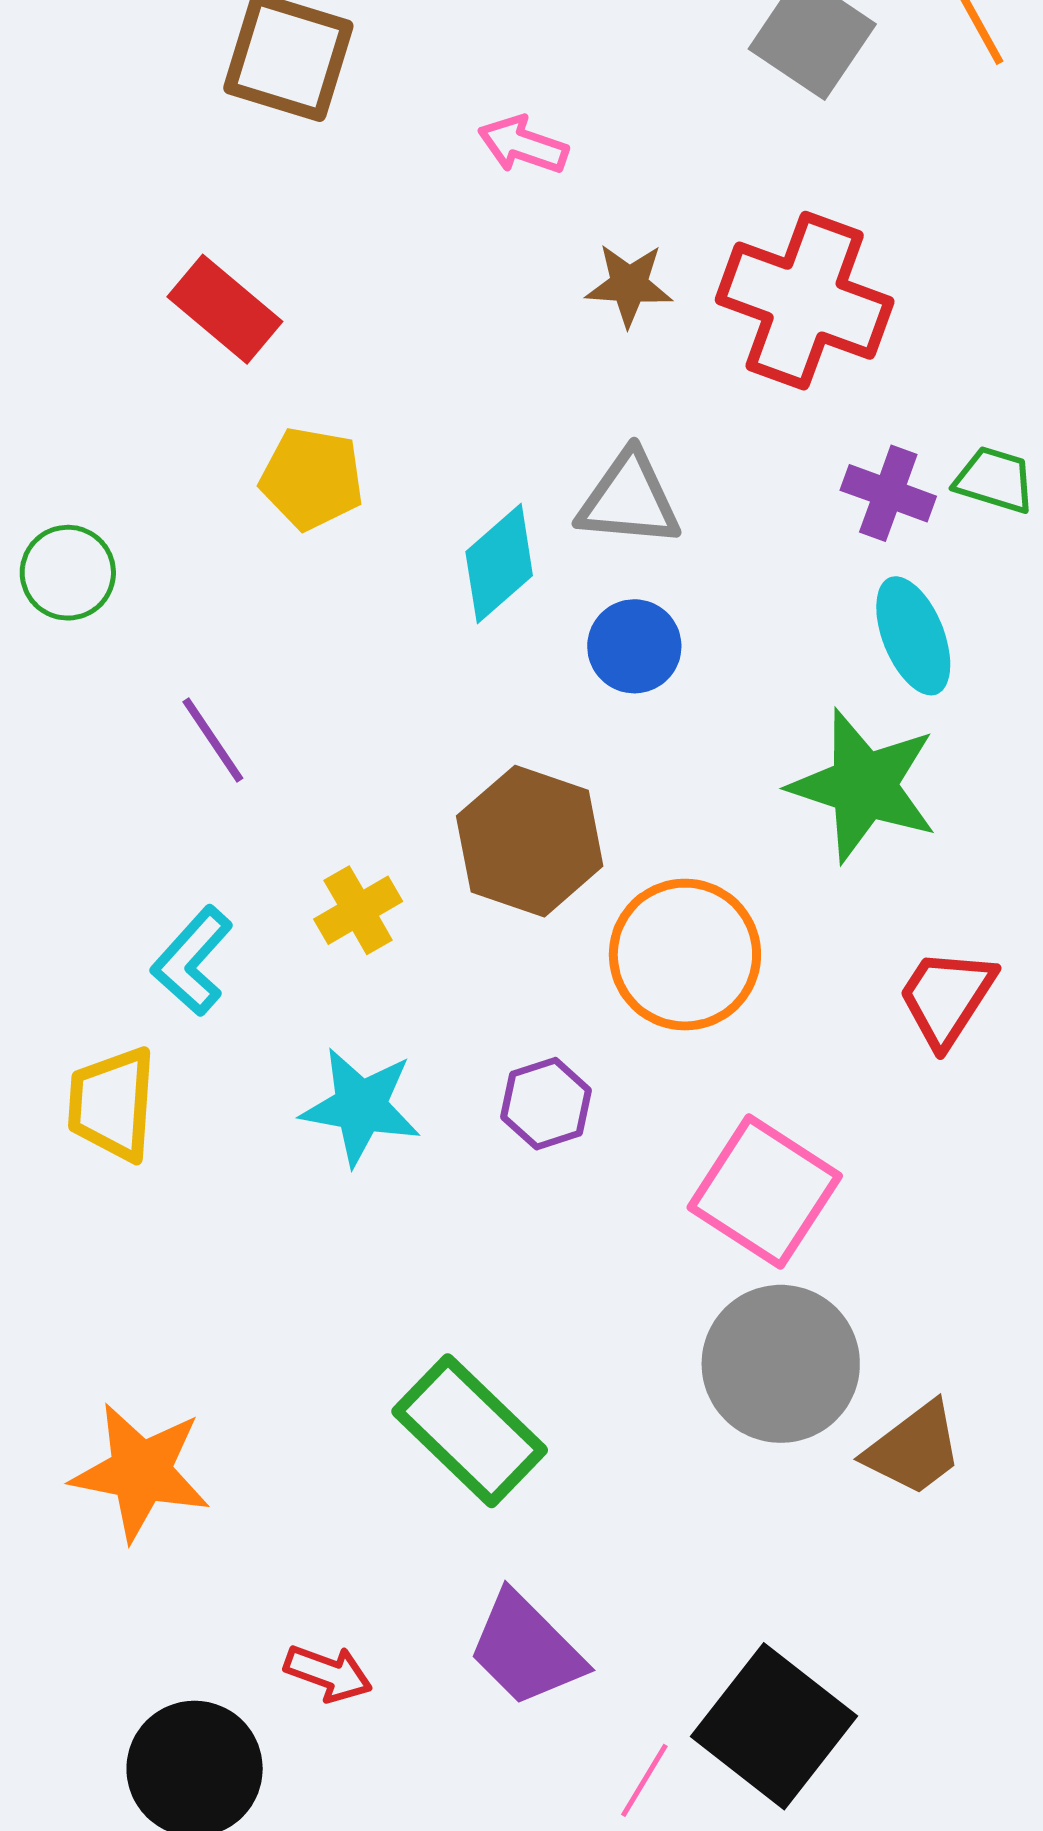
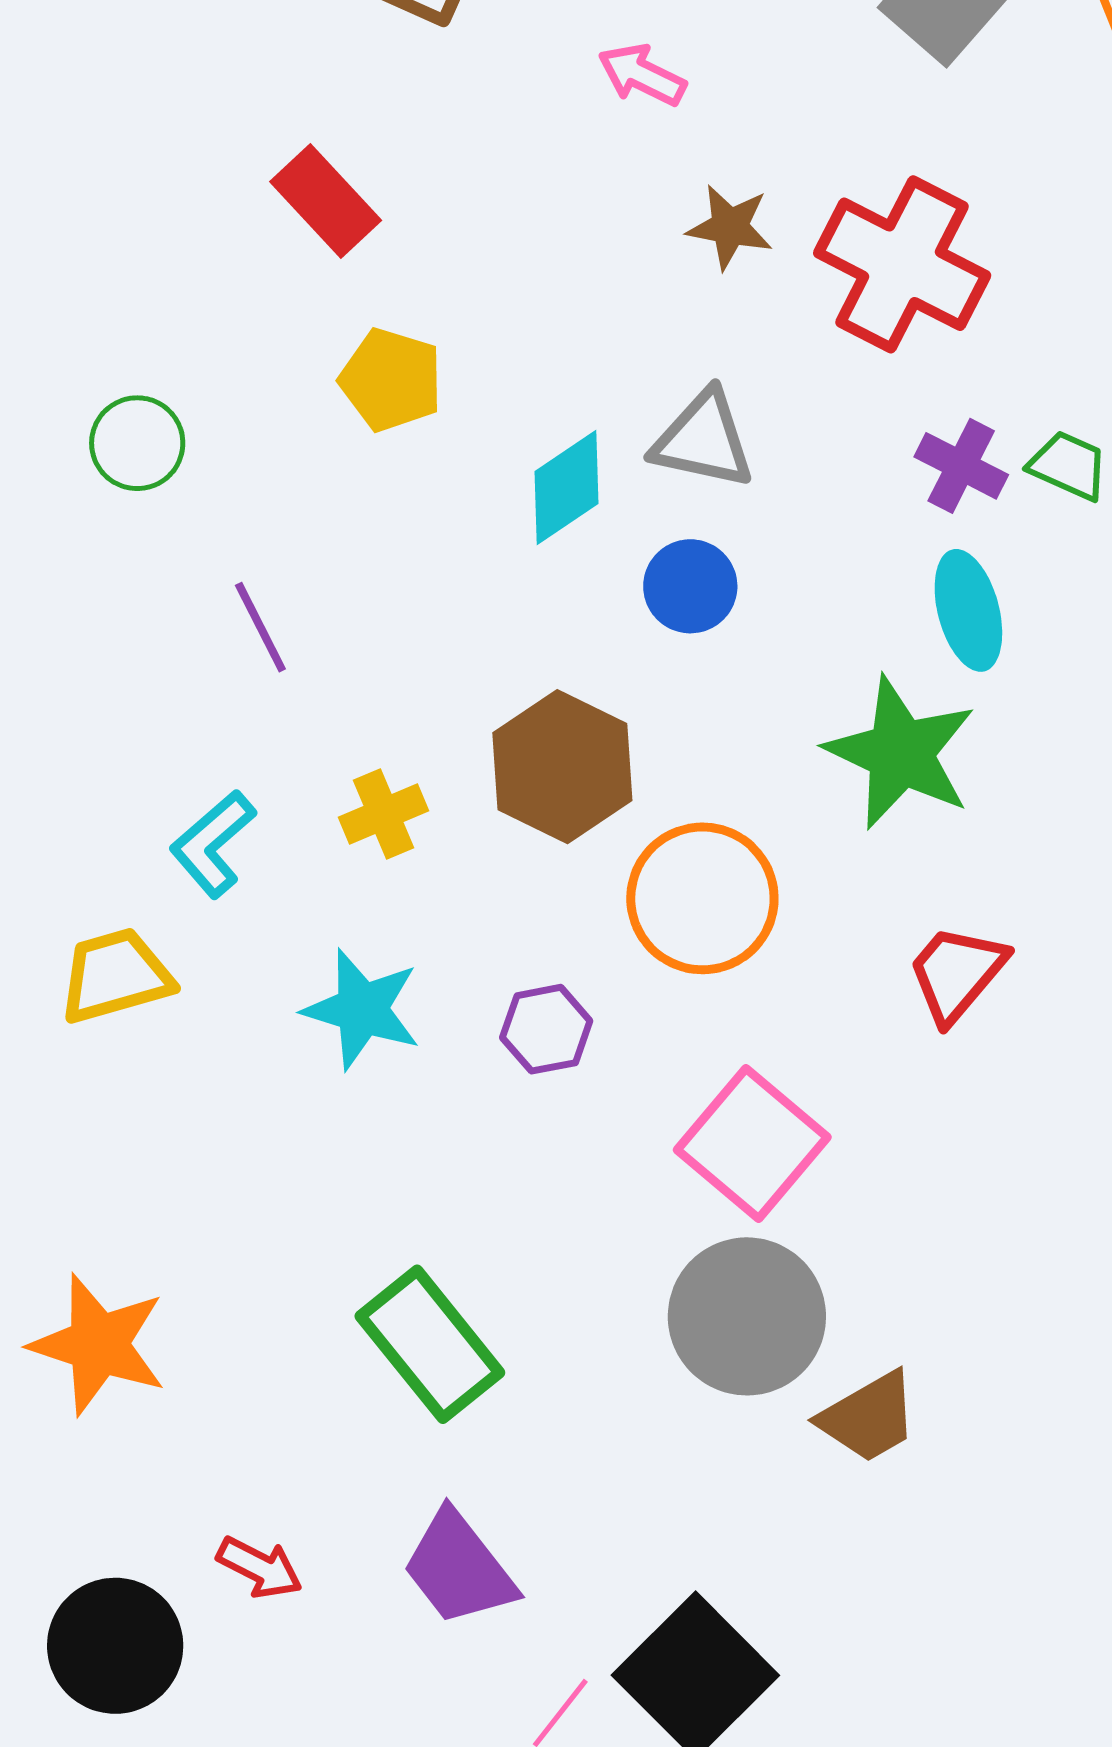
yellow trapezoid: (112, 1104) -> (115, 976), turned 63

